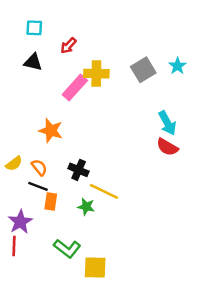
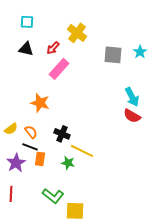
red arrow: (68, 46) -> (53, 48), moved
gray square: (143, 70) -> (113, 55), turned 36
yellow cross: (96, 74) -> (77, 33), moved, turned 36
purple star: (20, 222) -> (16, 163), moved

